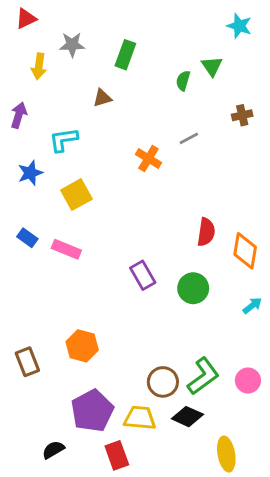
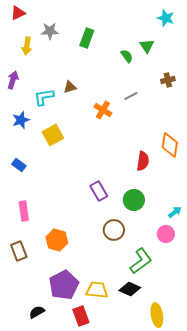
green semicircle: (183, 81) -> (127, 56), turned 128
brown triangle: (102, 98) -> (70, 87), moved
pink rectangle: (66, 249) -> (24, 211), moved, turned 60
orange diamond: (245, 251) -> (170, 145), moved
pink circle: (248, 380) -> (166, 234), moved
brown circle: (163, 382) -> (114, 230), moved

